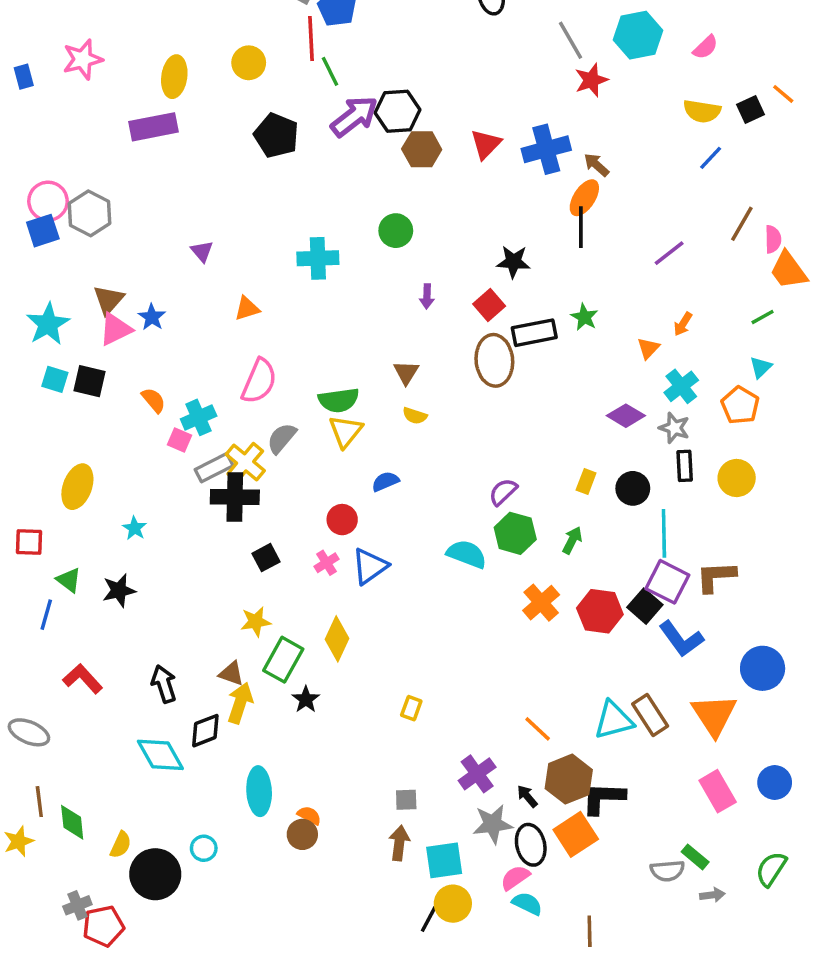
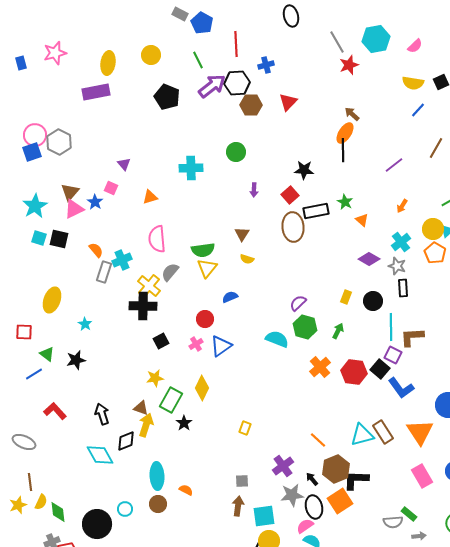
red line: (311, 39) -> (236, 44), moved
blue cross: (546, 149) -> (266, 65), moved, size x0.6
orange triangle: (648, 348) -> (362, 220), moved, turned -32
pink semicircle: (259, 381) -> (157, 239), turned 152
pink square: (180, 440) -> (111, 188), moved
gray rectangle: (214, 468) -> (104, 272), moved, turned -45
yellow circle: (737, 478) -> (433, 229), moved
brown L-shape: (716, 577) -> (412, 337), moved
purple square: (667, 582) -> (393, 355), size x0.7
blue line: (46, 615) -> (34, 374), turned 42
green diamond: (72, 822) -> (58, 512), moved
brown circle: (302, 834) -> (158, 504), moved
yellow semicircle: (121, 845) -> (41, 502), moved

